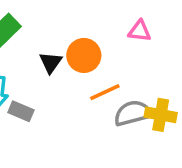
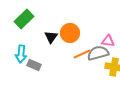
pink triangle: (140, 31) -> (108, 41), moved
gray semicircle: (133, 113) -> (98, 53), moved

